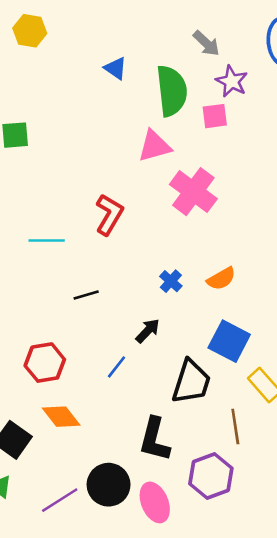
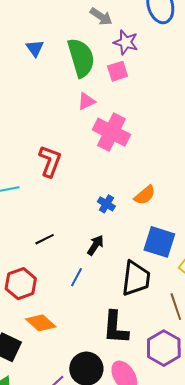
blue triangle: (116, 68) -> (35, 48), turned 30
pink triangle: (154, 146) -> (86, 101), moved, size x0.7
black line: (86, 295) -> (45, 239), moved

